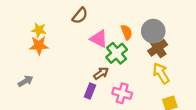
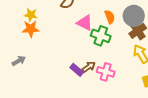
green cross: (117, 53) -> (101, 36), turned -30
brown arrow: (101, 73) -> (89, 67), moved
purple rectangle: (90, 91) -> (77, 70), turned -72

